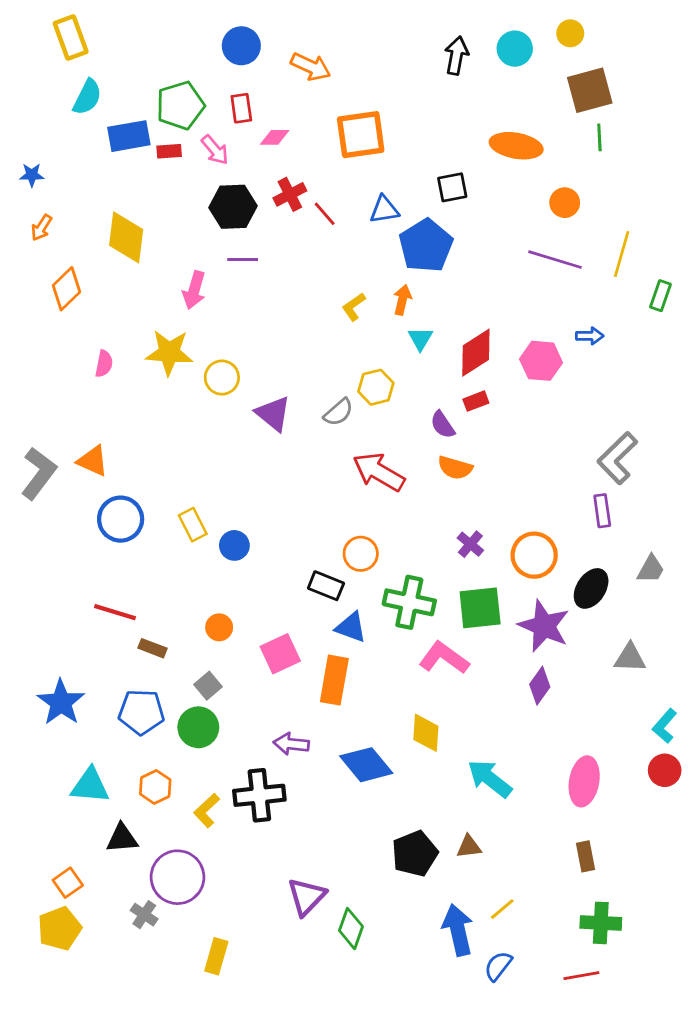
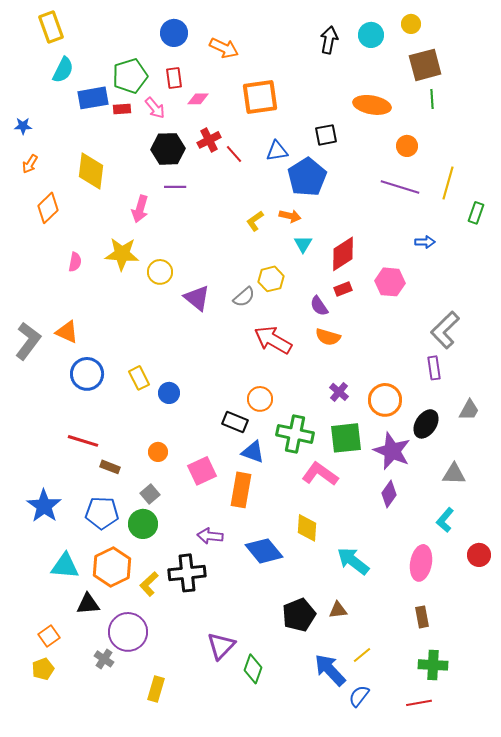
orange arrow: (402, 300) -> (290, 216), turned 90
pink hexagon: (541, 361) -> (390, 282), moved
cyan L-shape: (665, 726) -> (445, 520), moved
orange hexagon: (155, 787) -> (112, 567), size x1.6
yellow pentagon: (60, 929) -> (43, 669), size x0.7
blue arrow: (458, 930) -> (330, 670), turned -30

